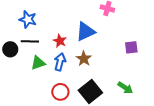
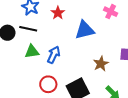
red star: (60, 41) -> (58, 13), moved
brown star: (84, 59) -> (101, 64), moved

